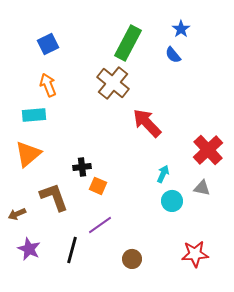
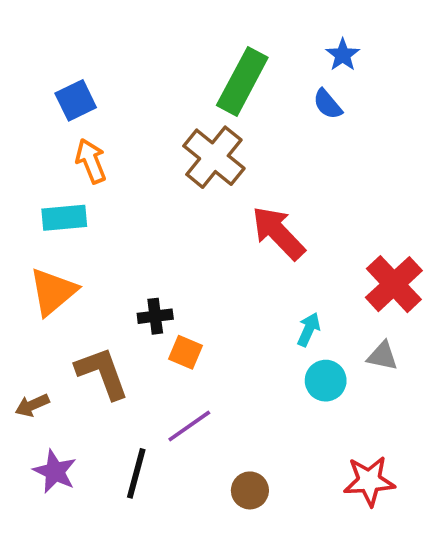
blue square: (48, 44) -> (76, 100), moved

